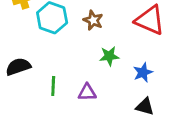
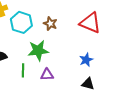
green star: (109, 56) -> (38, 51), moved, size x1.5

